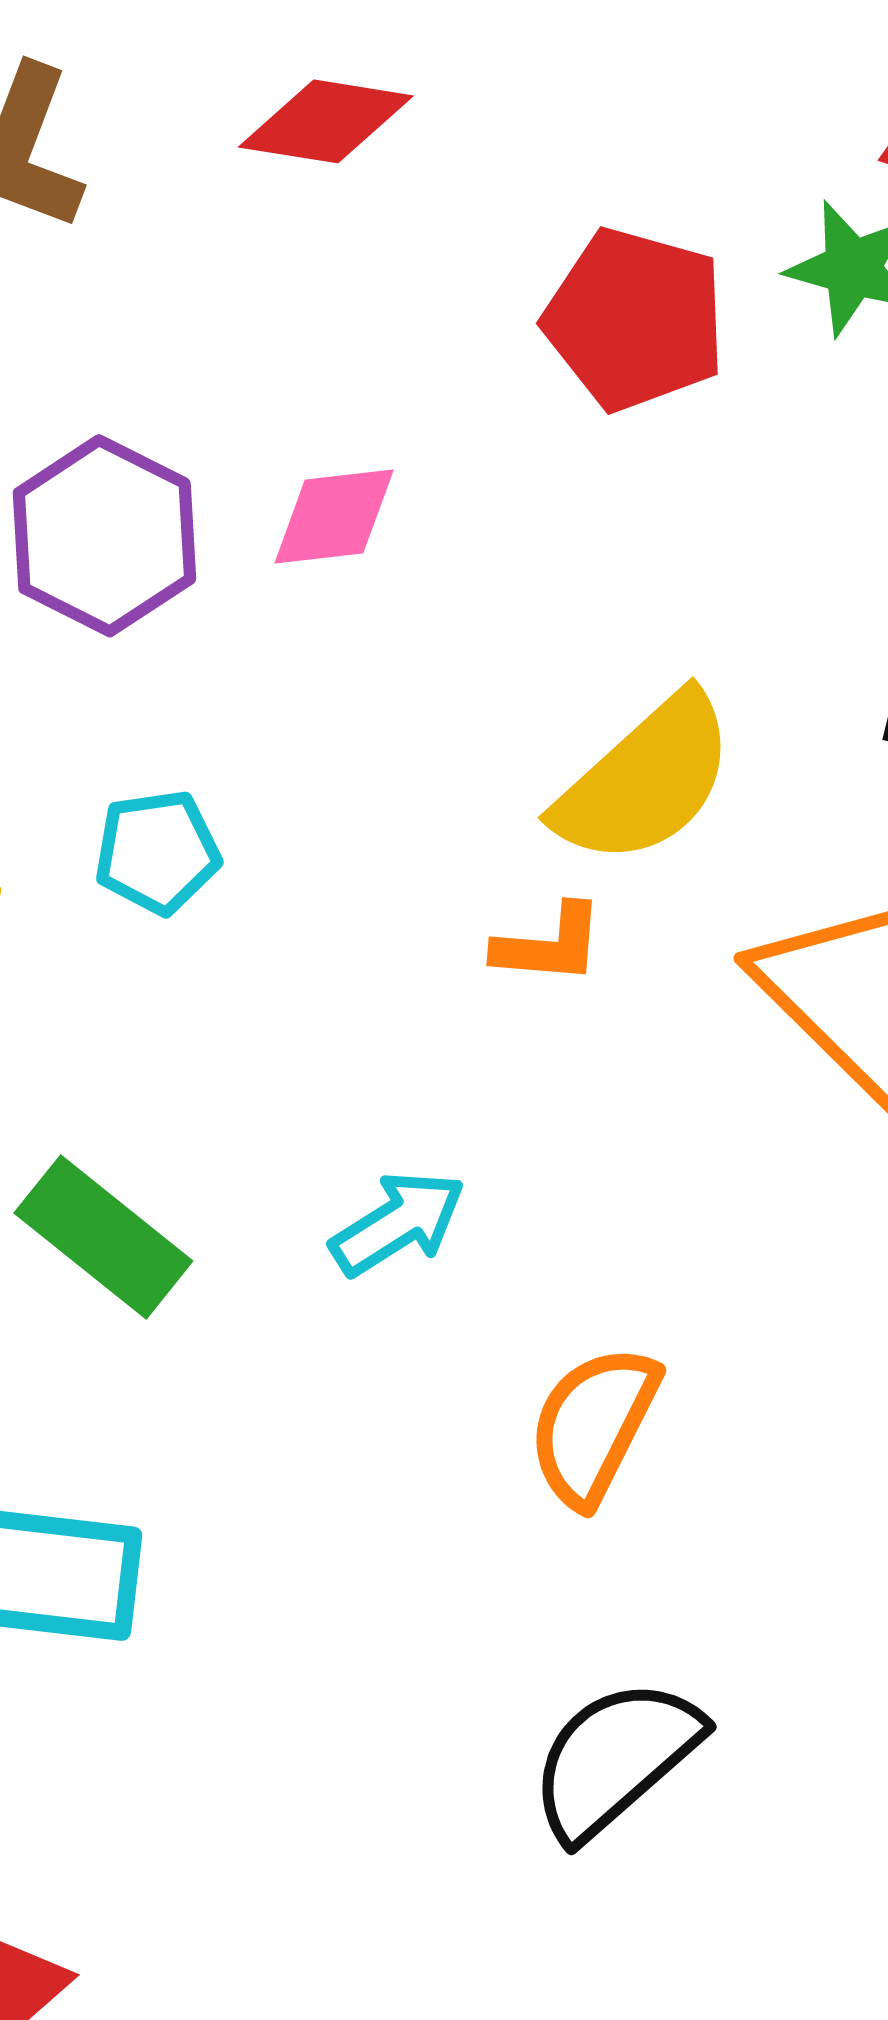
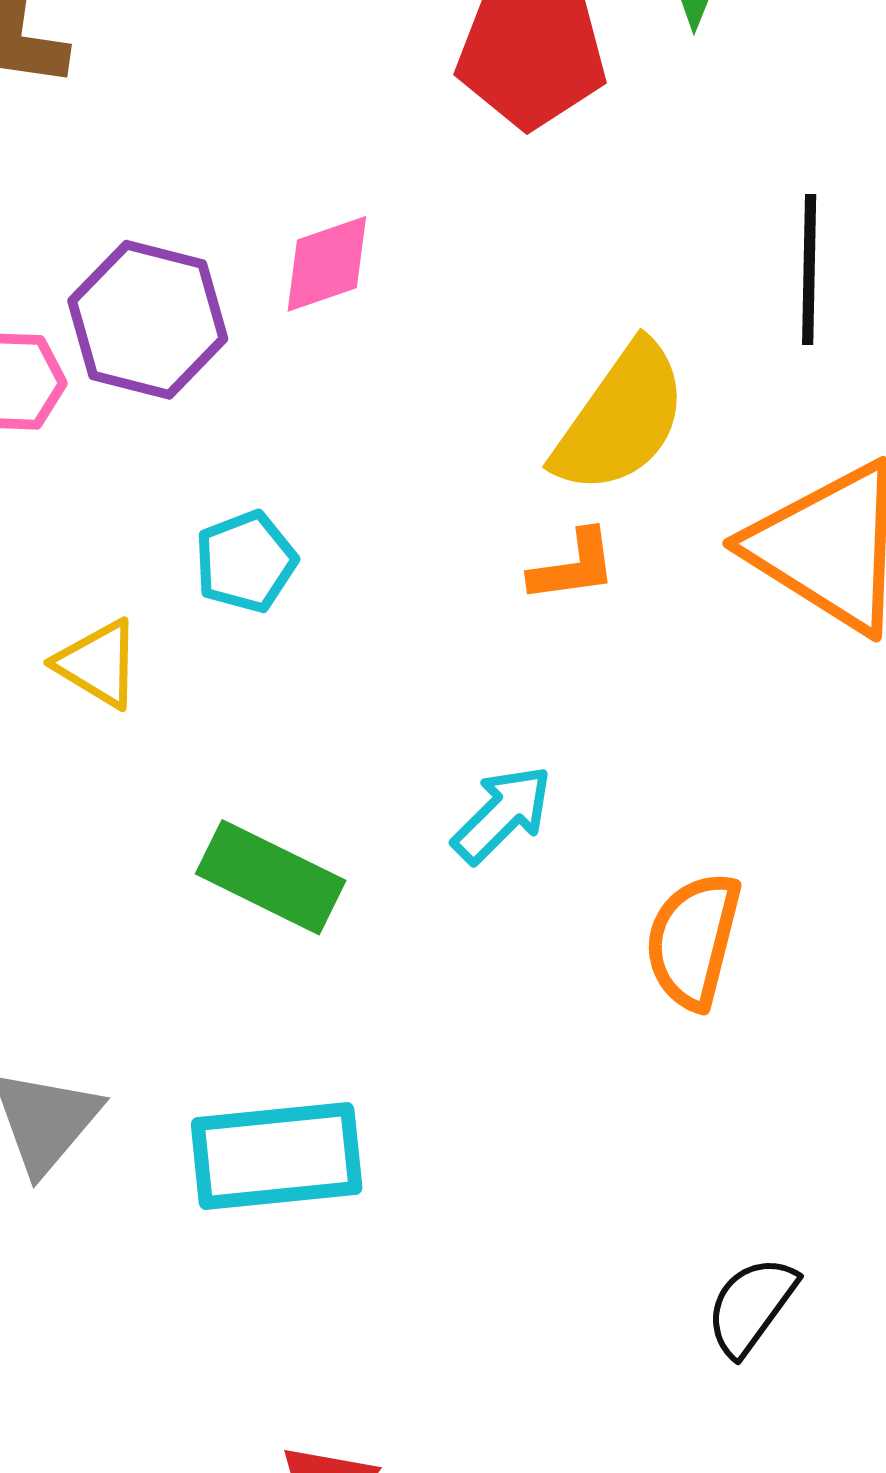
black semicircle: (615, 1759) -> (751, 1306), moved, size x0.7

